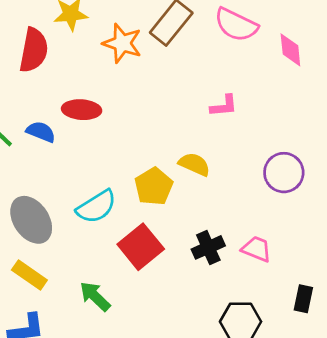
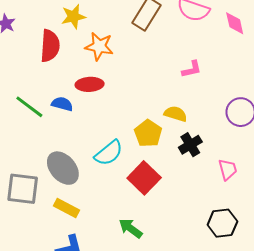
orange star: (122, 43) -> (99, 46), moved
black cross: (208, 247) -> (190, 145), moved
pink trapezoid: (257, 249) -> (228, 169), turned 60
green arrow: (95, 296) -> (131, 228), moved

